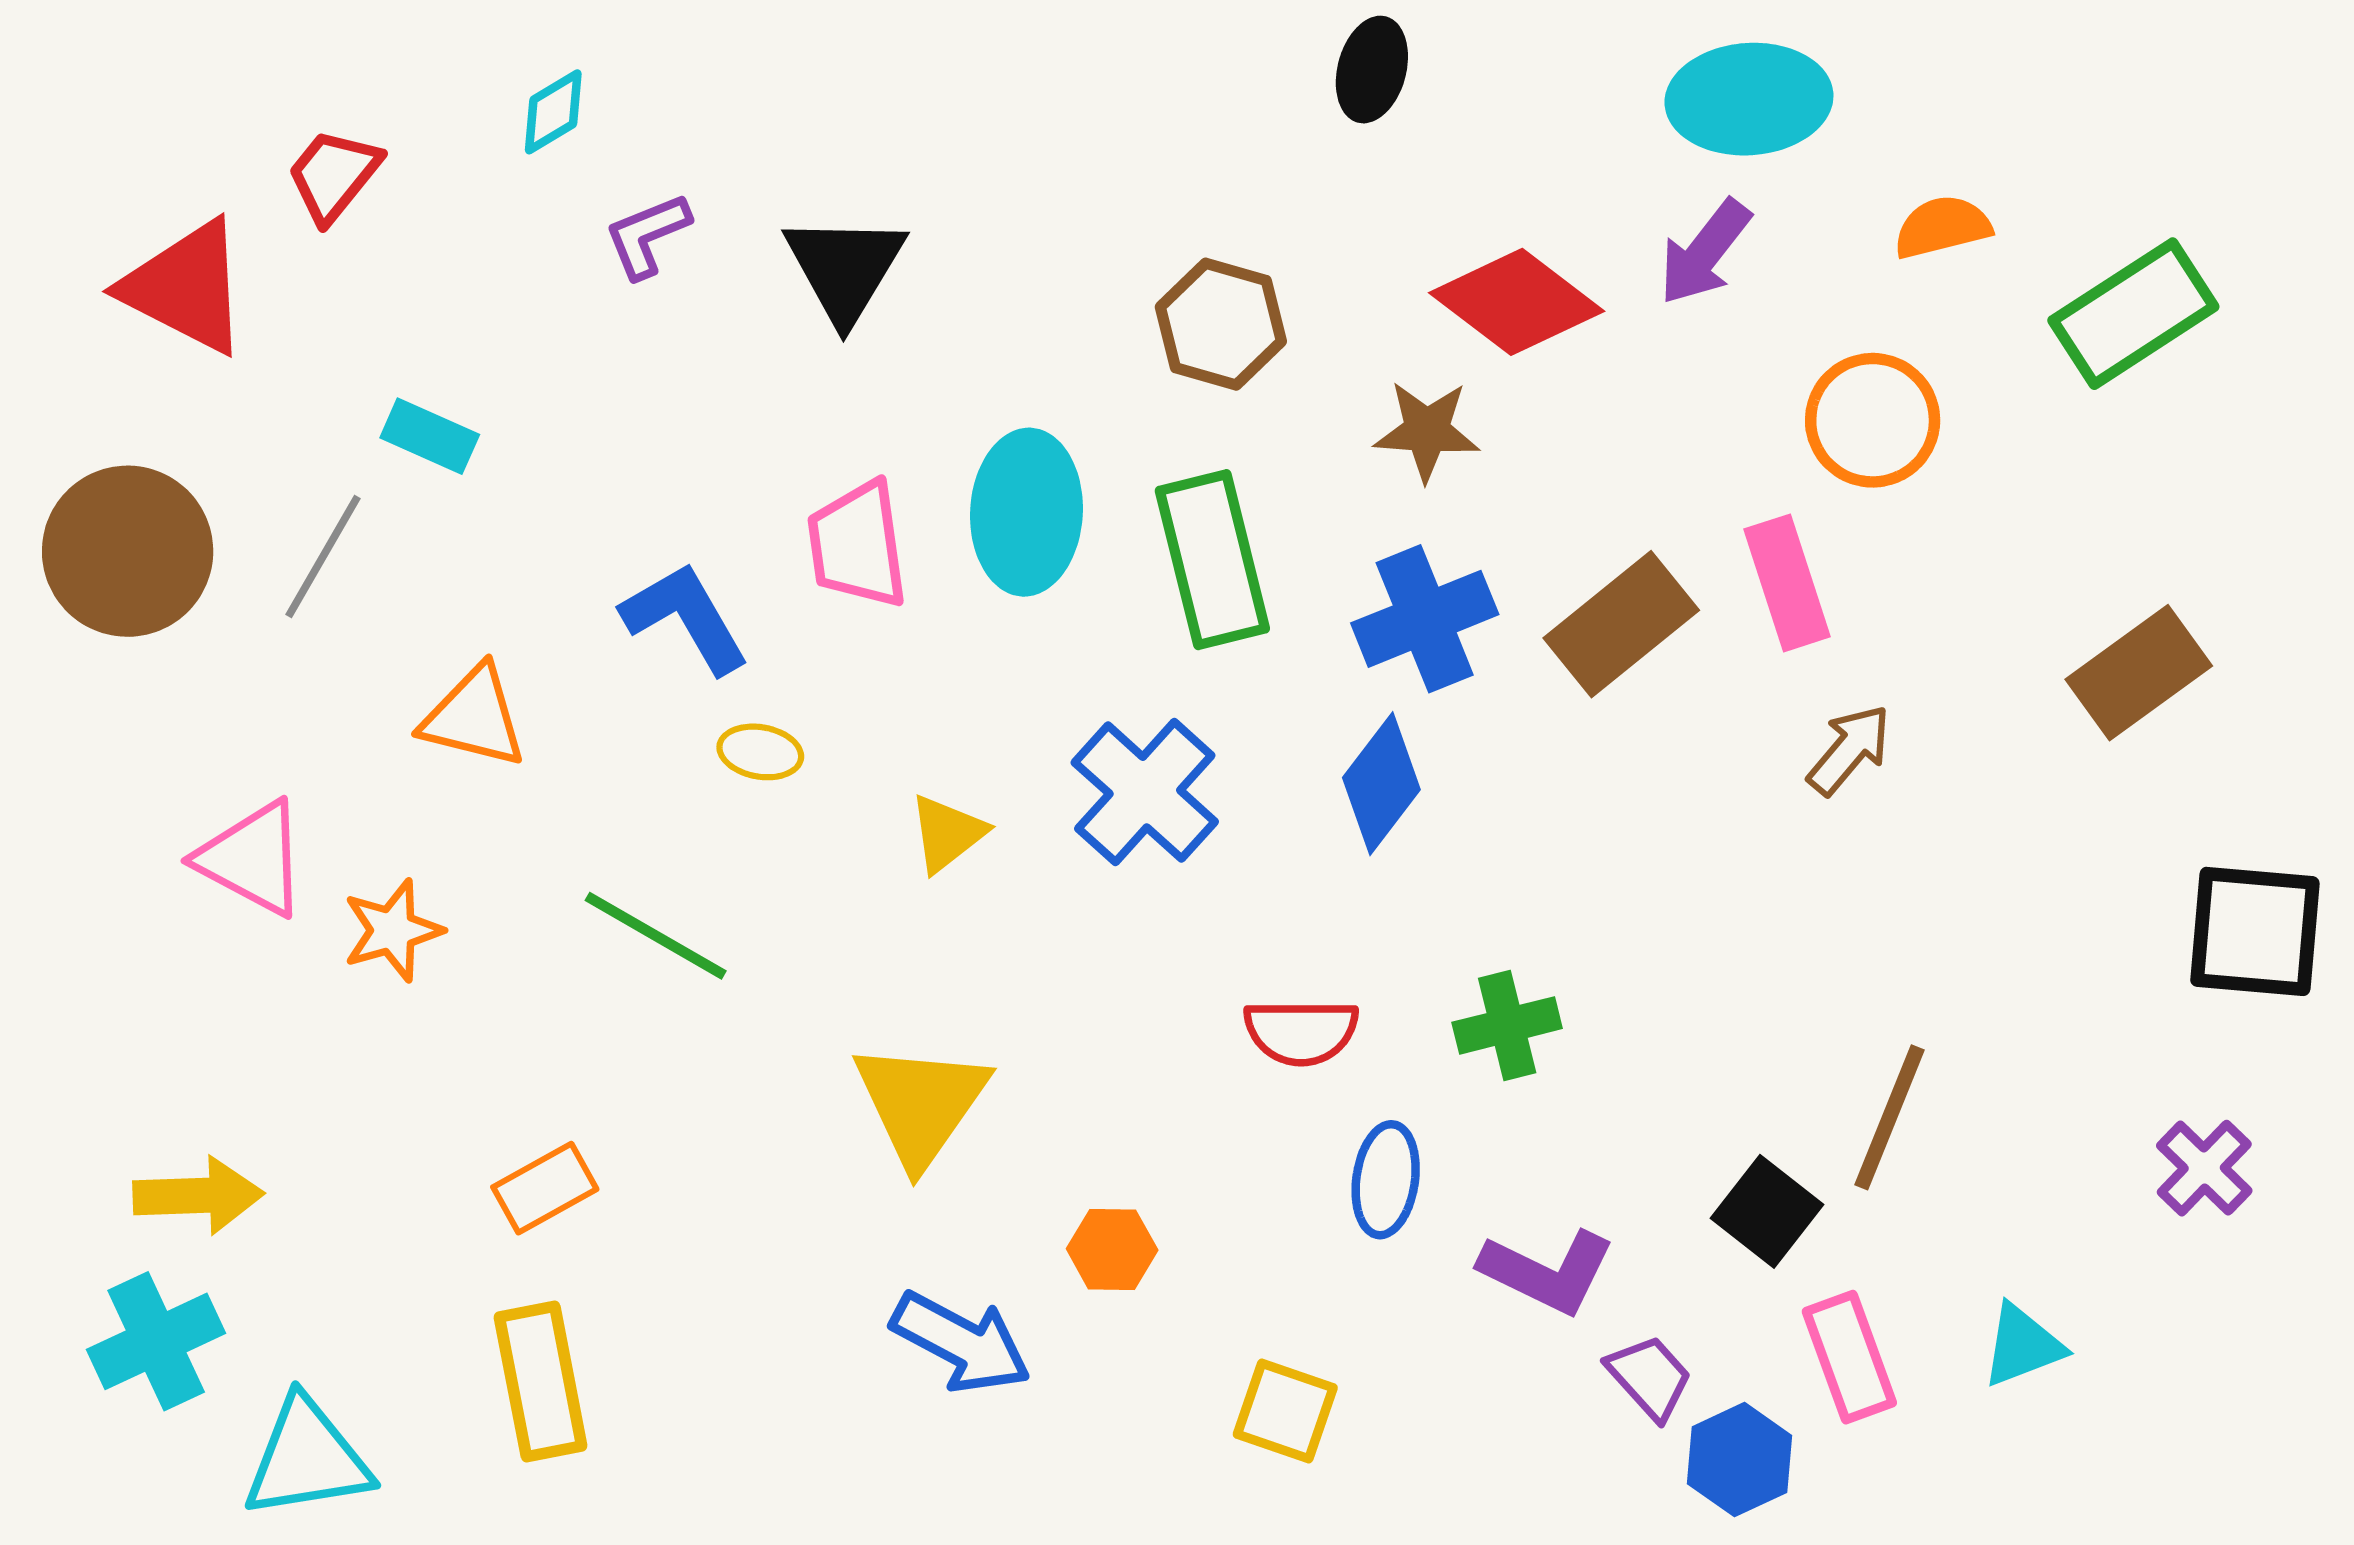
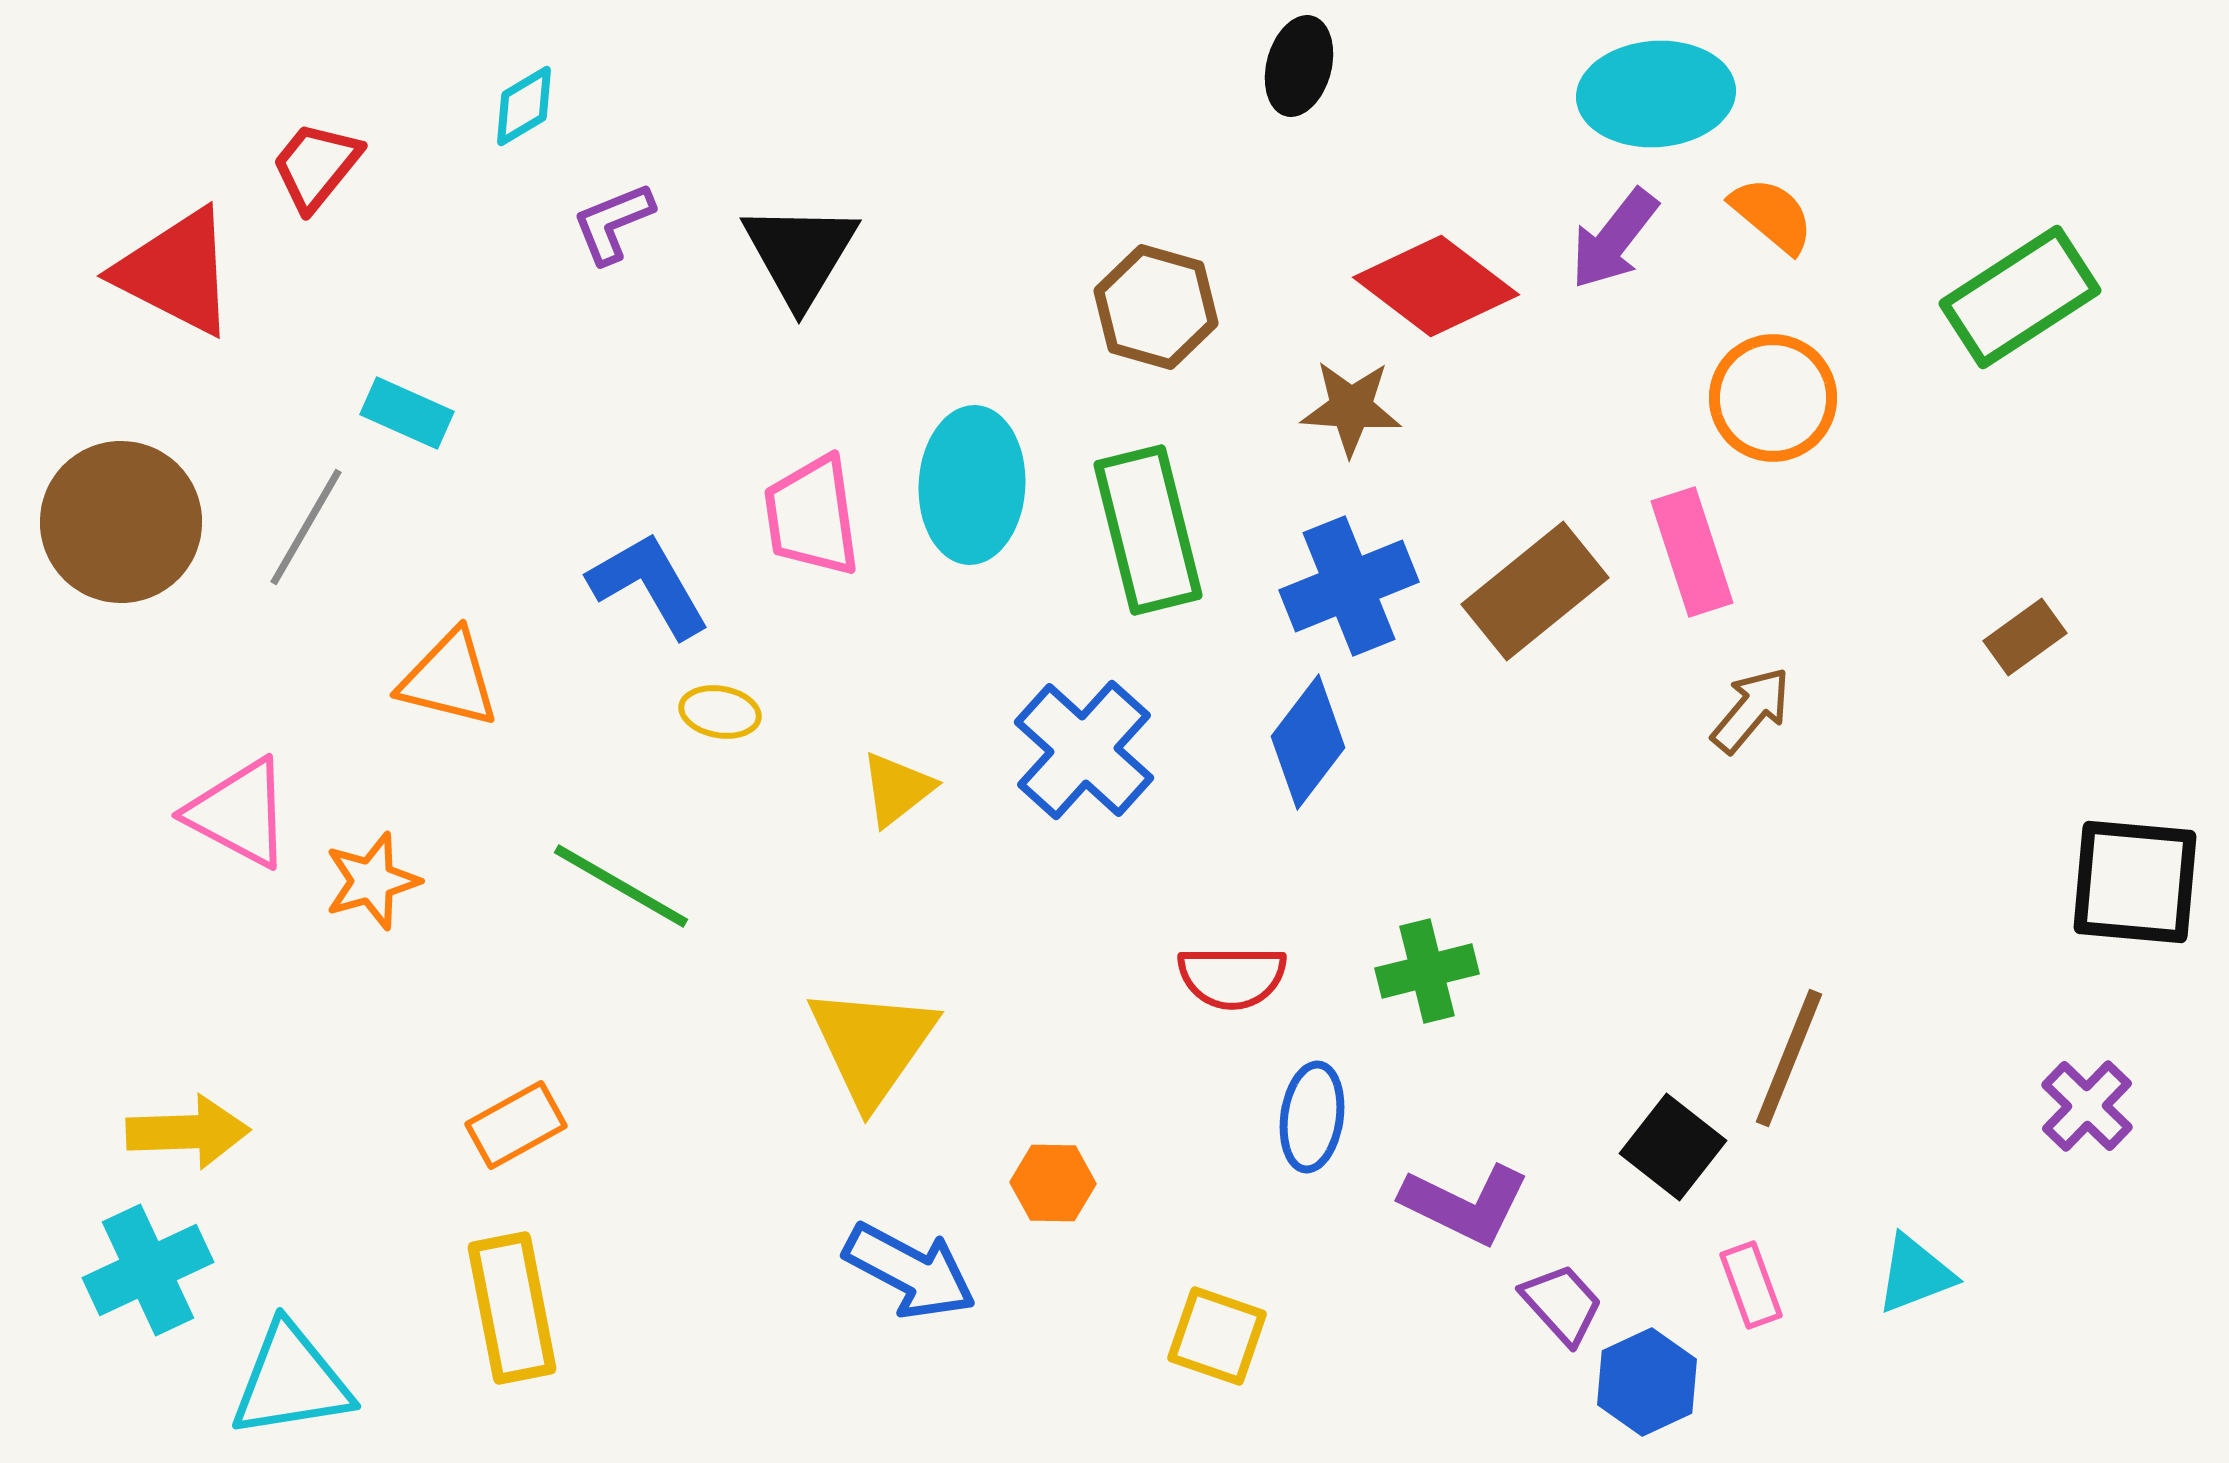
orange semicircle: (1942, 227) -> (1772, 215), moved, turned 54
brown rectangle: (2139, 673) -> (2025, 637), size x0.6
pink rectangle: (1849, 1357) -> (1751, 1285), size x0.7

